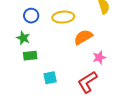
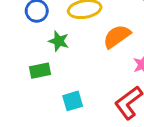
green star: (23, 38) -> (59, 41), moved

